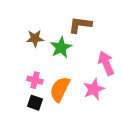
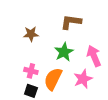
green star: (61, 47) -> (64, 52), moved

